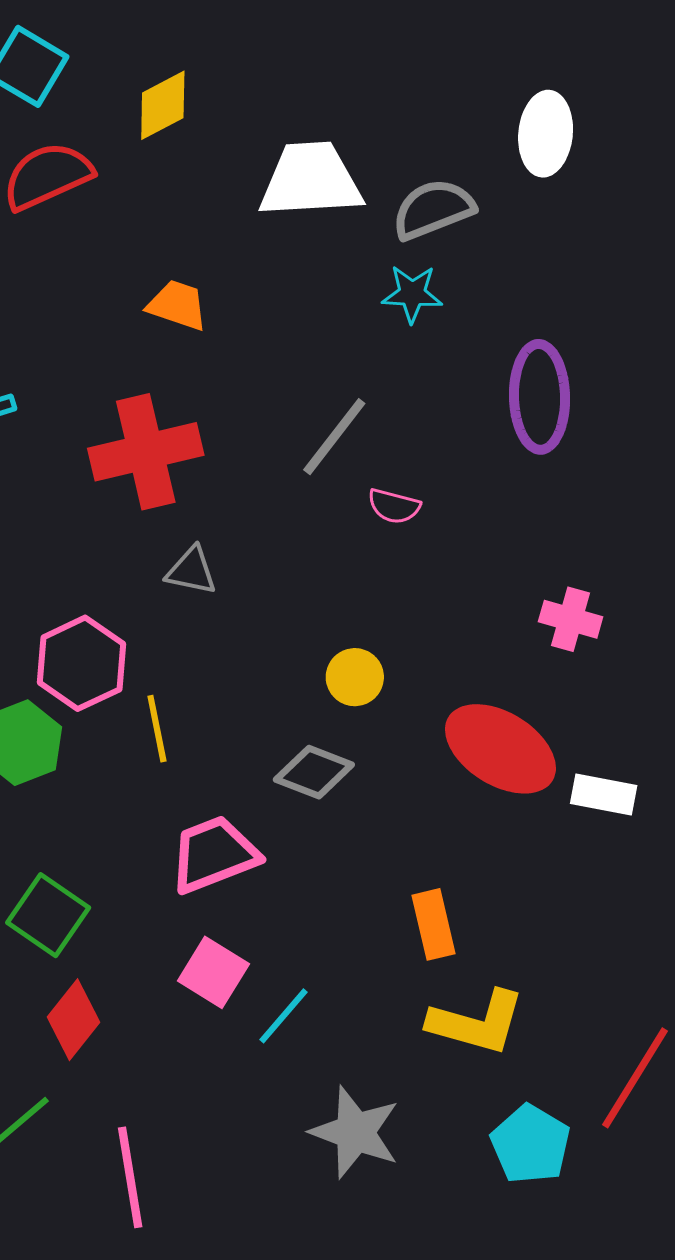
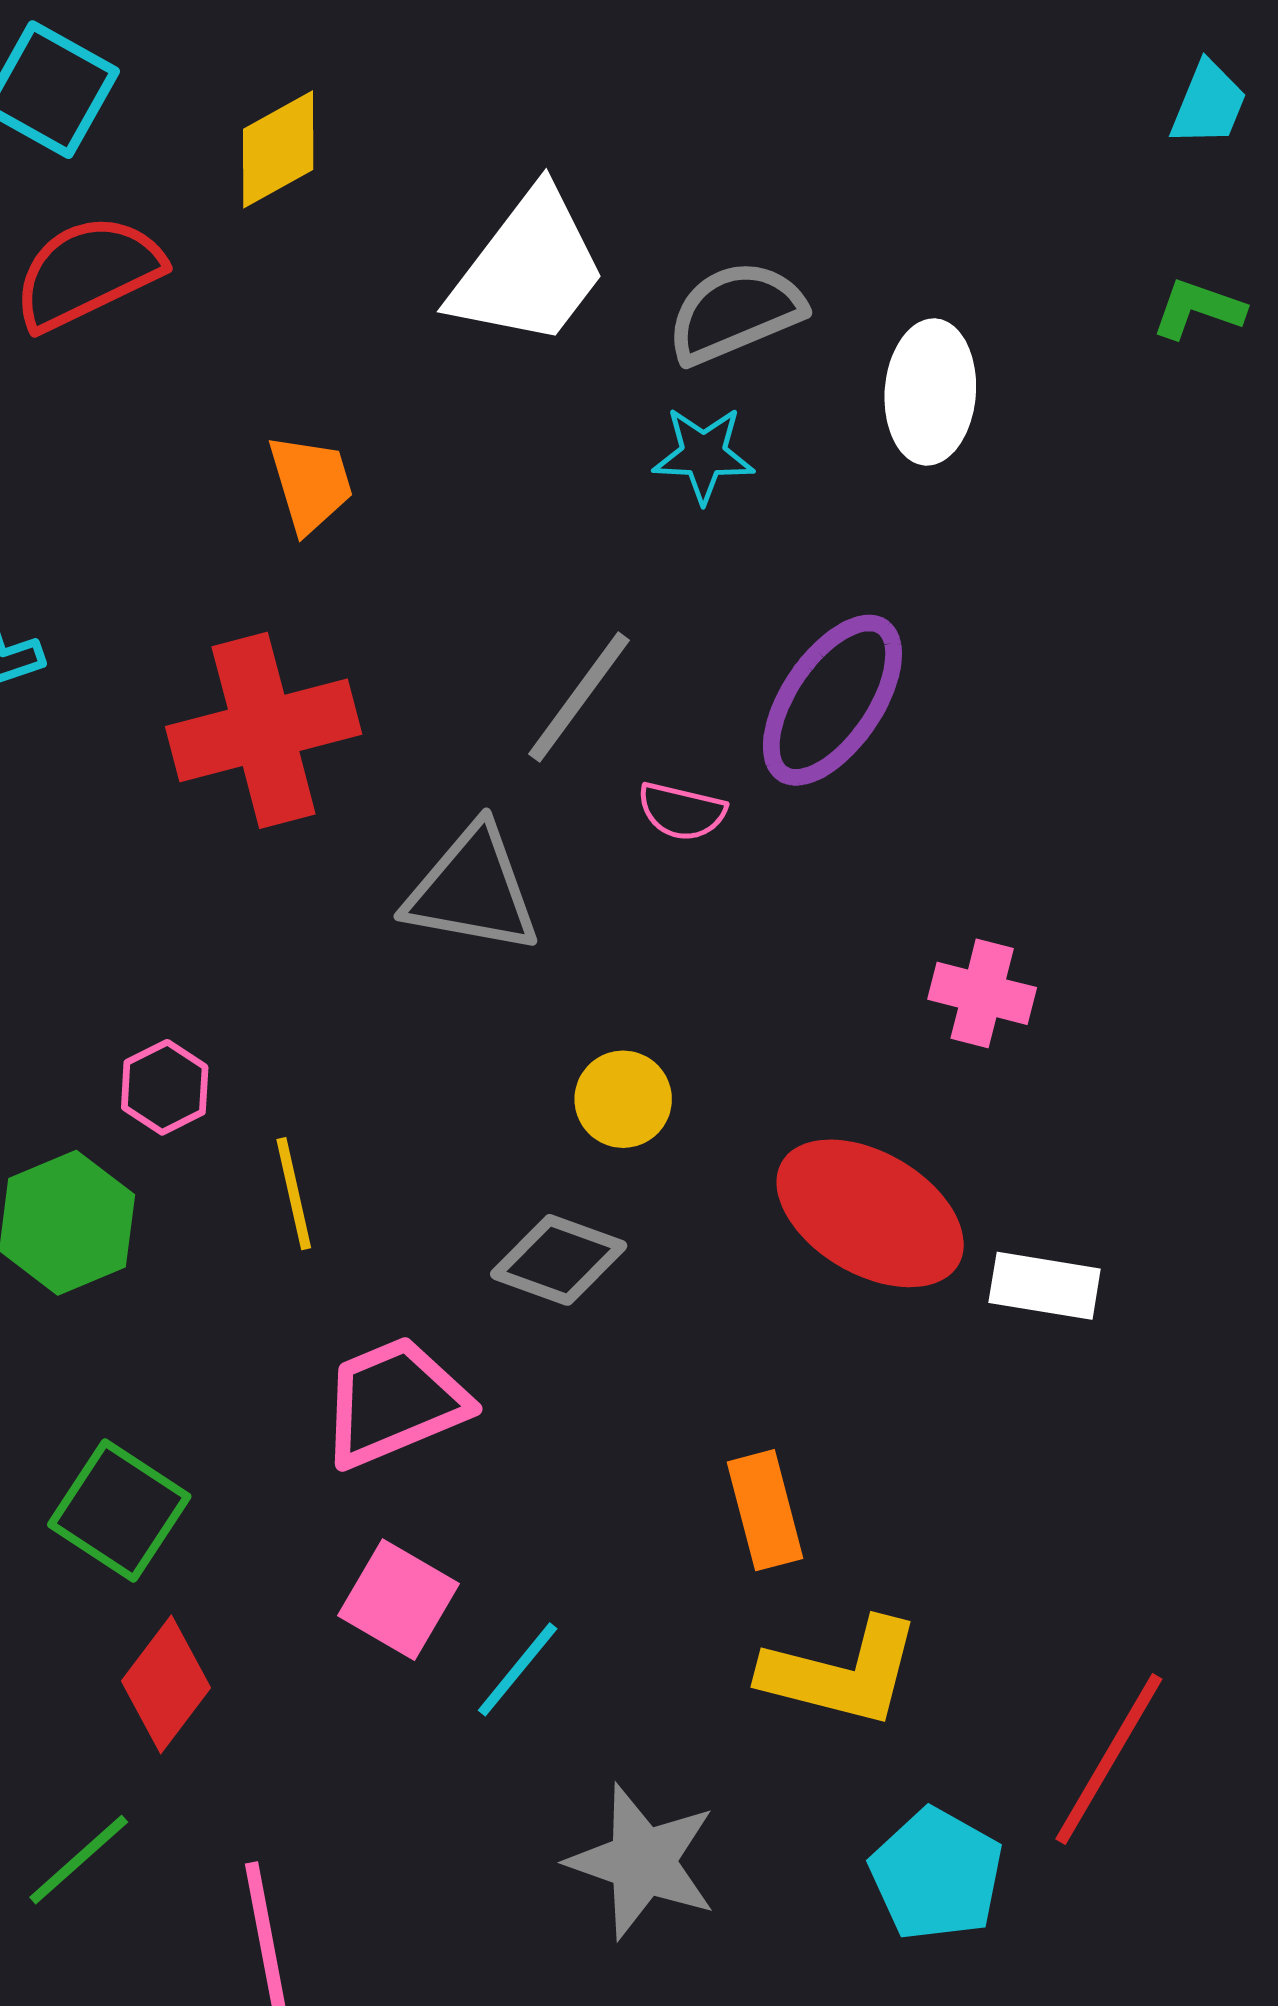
white ellipse: (546, 134) -> (930, 392), moved
white trapezoid: (311, 180) -> (529, 268), turned 132
orange trapezoid: (177, 305) -> (311, 483), turned 56
purple ellipse: (540, 397) -> (832, 700), moved, turned 37
gray triangle: (191, 571) -> (472, 890), moved, size x1.6
pink hexagon: (81, 663) -> (165, 1087), size x0.6

